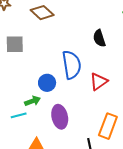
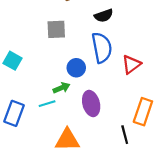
black semicircle: (99, 38) -> (104, 16), moved, turned -90
gray square: (15, 44) -> (56, 29), moved

